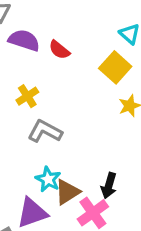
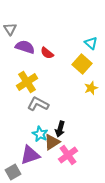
yellow cross: (27, 96) -> (27, 82), size x1.5
black arrow: (109, 186) -> (60, 129), moved

